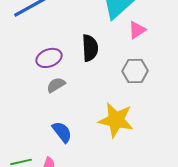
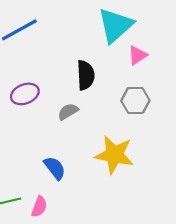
purple ellipse: (49, 58) -> (25, 94), moved
gray semicircle: (56, 85) -> (68, 112), moved

